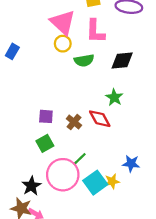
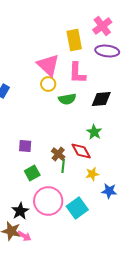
purple square: (46, 116) -> (25, 146), moved
green line: (80, 159) -> (63, 166), moved, turned -40
yellow star: (112, 181) -> (92, 174), moved

